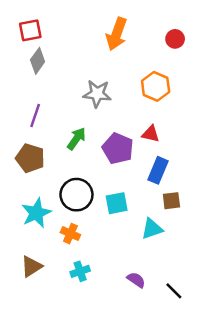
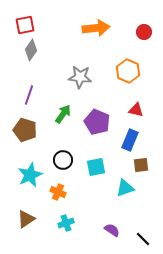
orange arrow: (117, 34) -> (96, 28), turned -116
red triangle: (151, 134) -> (136, 110), moved
black circle: (76, 195) -> (63, 160), size x0.7

